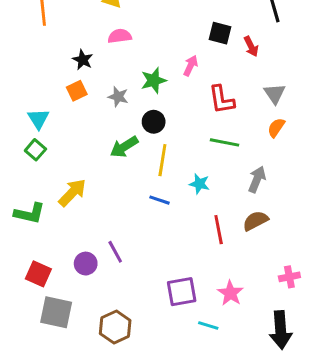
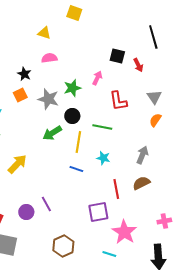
gray star: (118, 97) -> (48, 99), size x1.5
green line: (224, 142) -> (102, 127), moved
purple square: (182, 292) -> (98, 212), moved
pink star: (230, 293) -> (124, 232), size x1.4
brown hexagon: (115, 327) -> (63, 246), moved

